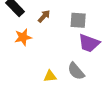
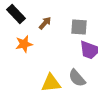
yellow triangle: (50, 76) -> (51, 83), size x1.5

